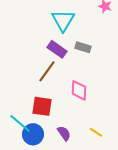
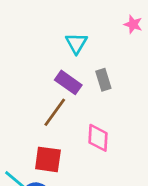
cyan triangle: (63, 20) -> (76, 43), size x0.7
gray rectangle: (83, 47) -> (103, 80), turned 56

